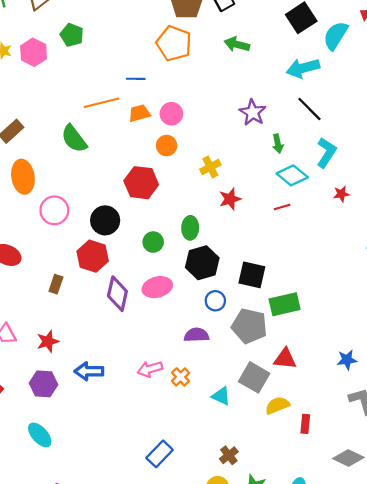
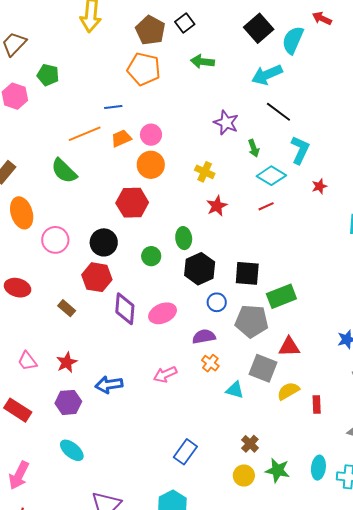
orange circle: (167, 146) -> (151, 165), size x1.4
yellow cross: (210, 167) -> (205, 172), moved, turned -30
brown rectangle: (56, 284) -> (67, 308), turned -60
pink ellipse: (157, 287) -> (163, 313), moved
orange cross: (180, 377) -> (210, 363), moved

